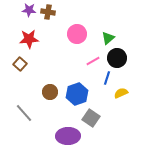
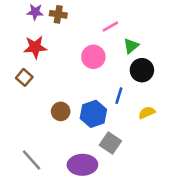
pink circle: (77, 34) -> (93, 57), moved
pink line: (93, 61) -> (110, 26), moved
blue line: (107, 78) -> (119, 96), moved
gray line: (24, 113) -> (32, 160), moved

